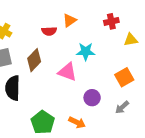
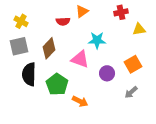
purple circle: (92, 98) -> (107, 73), moved
green pentagon: (43, 122) -> (57, 84), moved
orange arrow: (77, 122) -> (80, 101), moved

